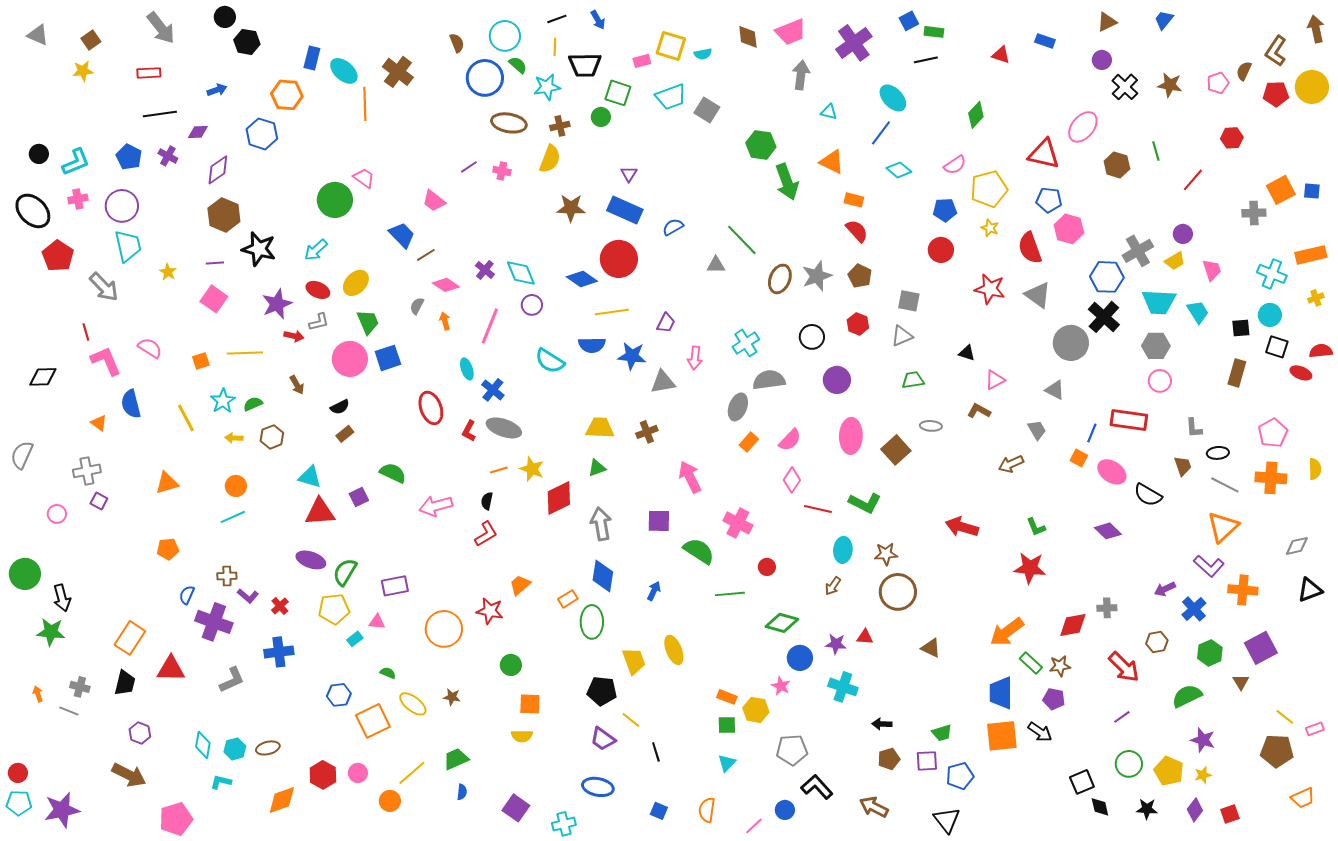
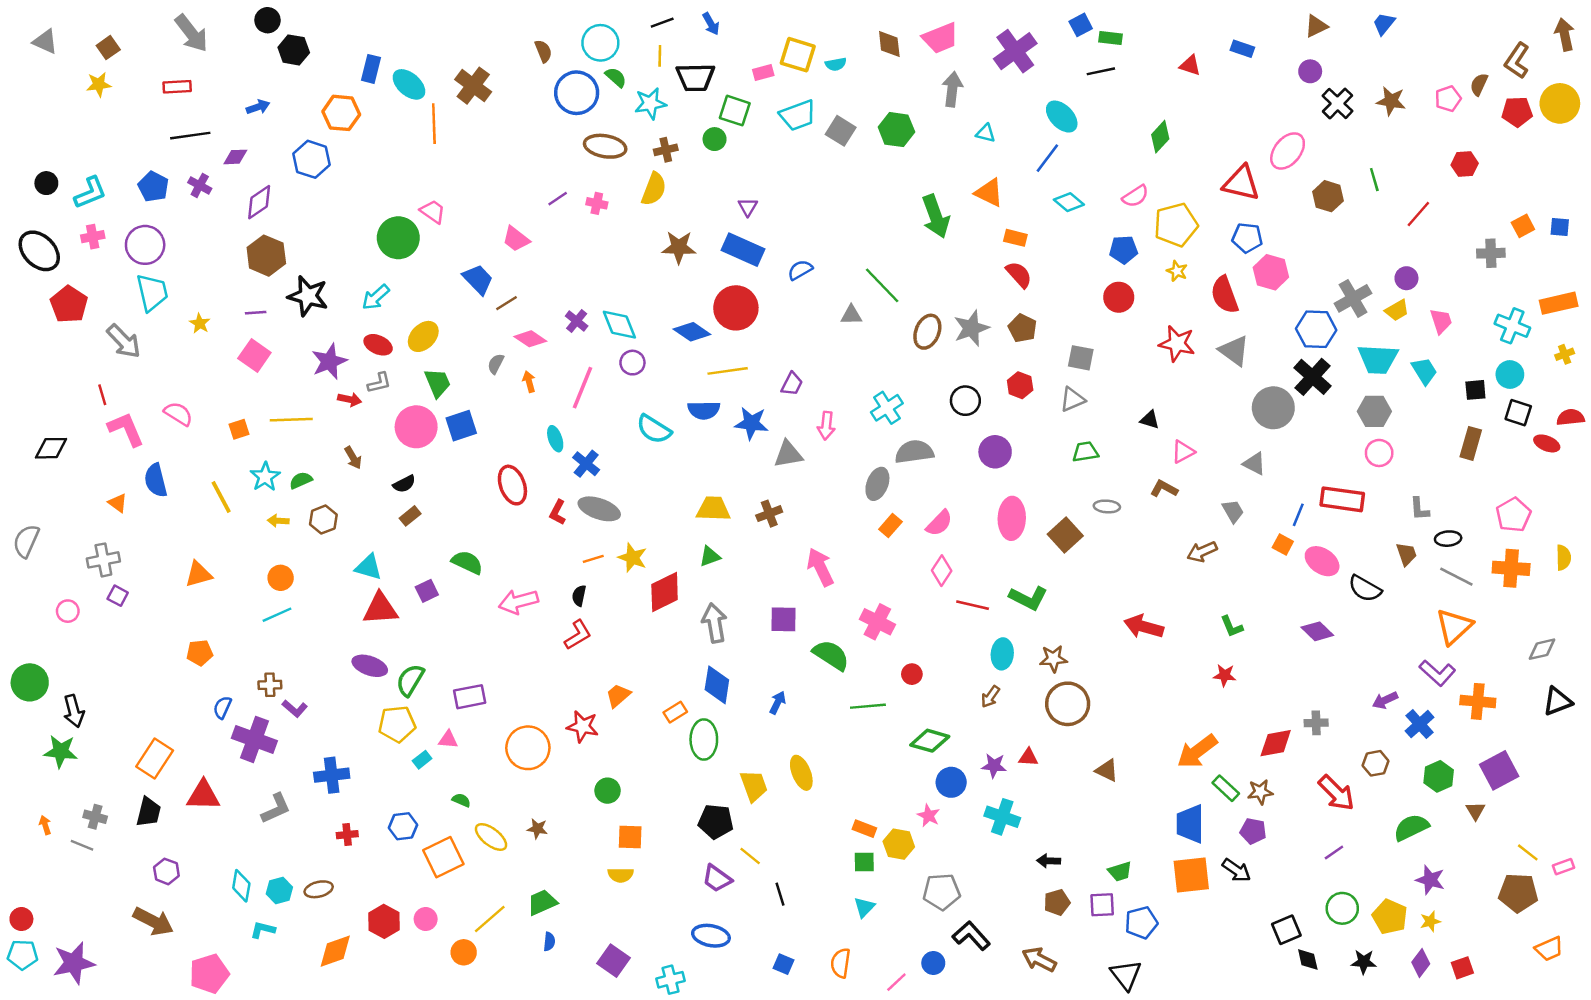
green hexagon: (761, 145) -> (896, 130), moved
orange square: (1281, 190) -> (1523, 226), size x0.7
red star: (1030, 568) -> (1225, 675), size x0.6
red cross: (280, 606) -> (347, 835), moved, turned 36

